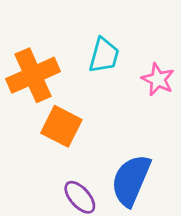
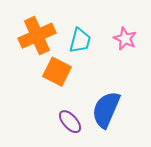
cyan trapezoid: (104, 55) -> (80, 41), moved

